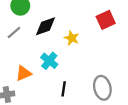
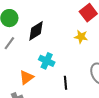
yellow star: (72, 38) -> (81, 37), moved

